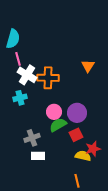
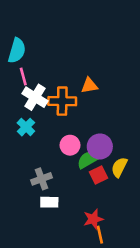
orange triangle: (88, 66) -> (89, 86), moved, turned 48
cyan cross: (20, 98) -> (26, 127), turned -32
green semicircle: (58, 125) -> (88, 159), moved
red star: (93, 149) -> (93, 219), moved
yellow semicircle: (83, 156) -> (119, 167), moved, turned -77

